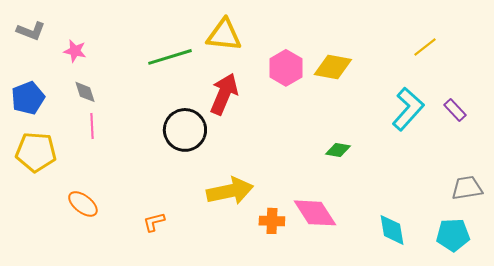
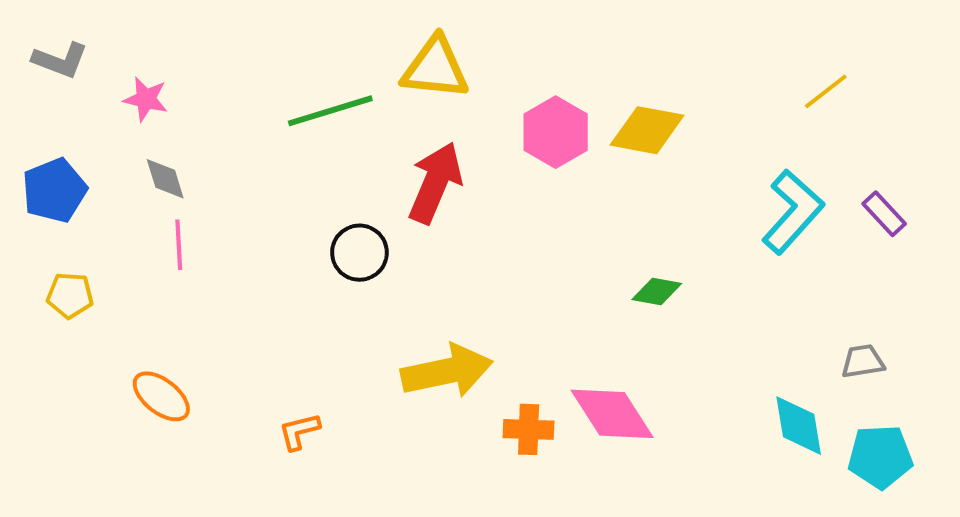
black circle: (185, 130) -> (359, 253), size x0.7
yellow pentagon: (36, 152) -> (70, 295), size x0.6
gray trapezoid: (467, 188) -> (863, 361), moved, size x0.7
cyan diamond: (392, 230) -> (799, 426), moved

